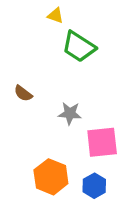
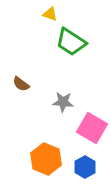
pink square: (102, 142) -> (92, 128), turned 36

